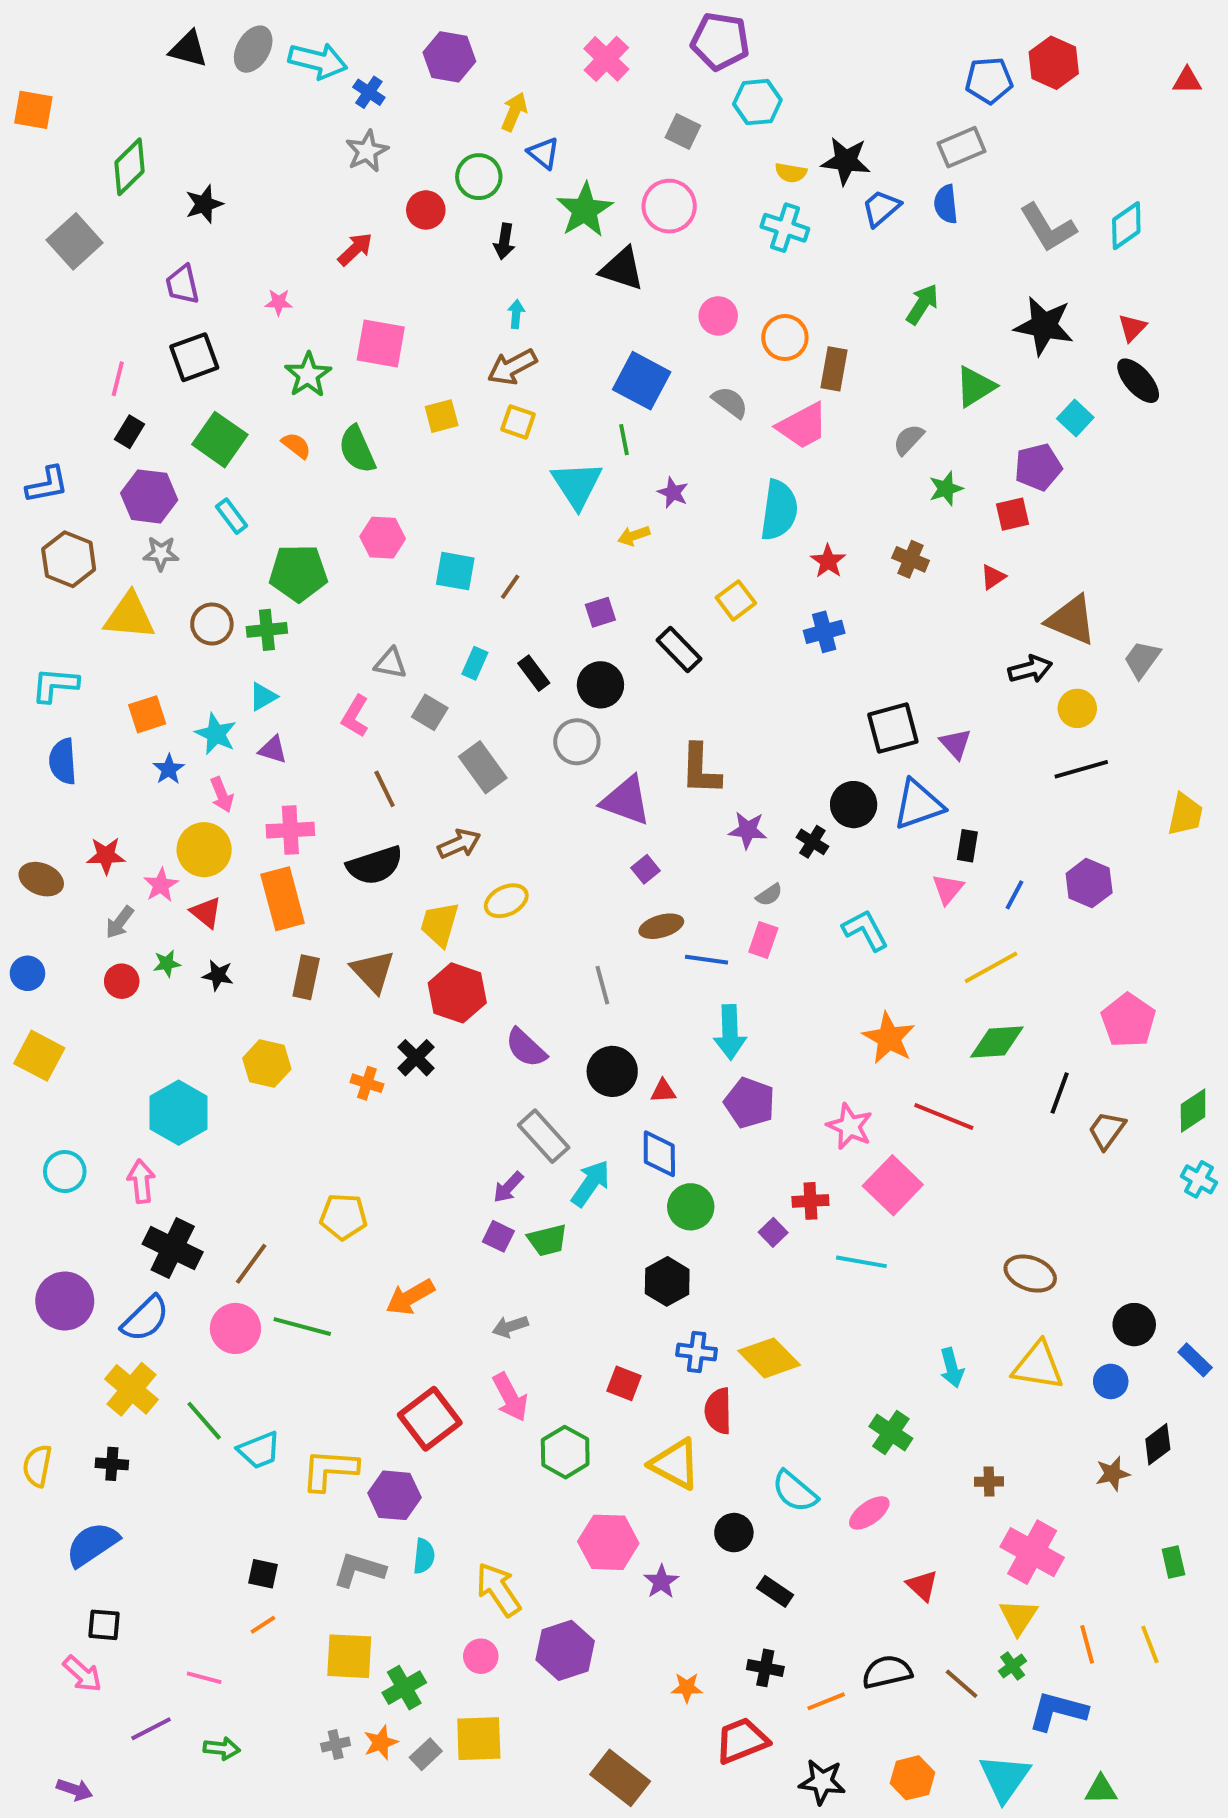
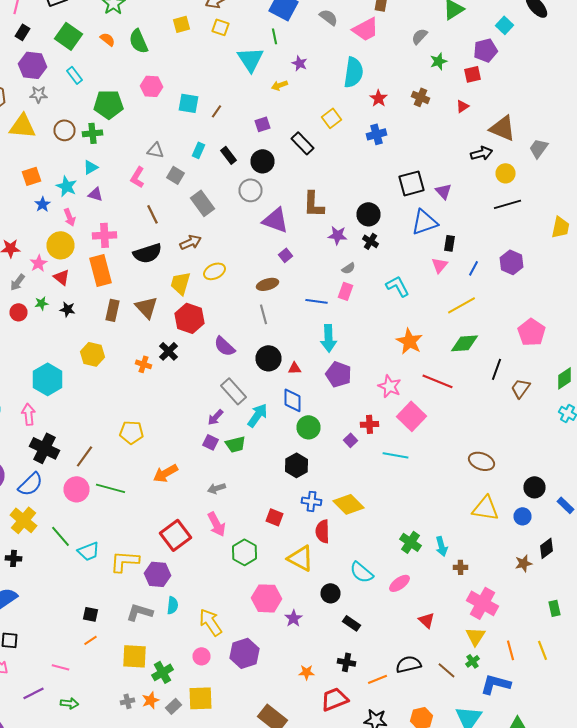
black circle: (854, 805) -> (368, 214), moved
brown ellipse: (661, 926) -> (268, 284), moved
cyan arrow: (952, 1368) -> (442, 546), moved

